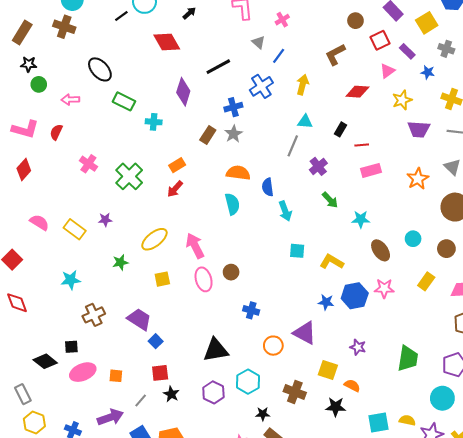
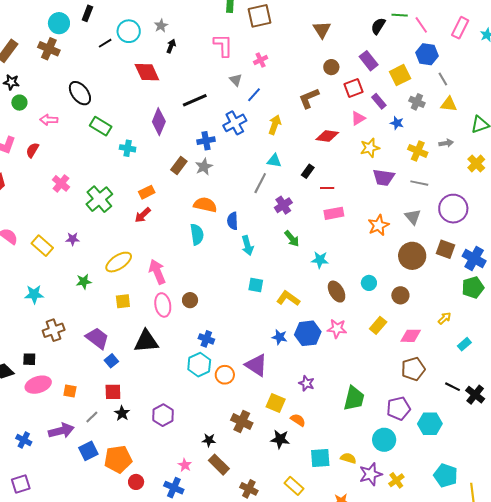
black arrow: (189, 13) -> (171, 46), turned -32
black triangle: (216, 350) -> (146, 341), moved
cyan hexagon: (248, 382) -> (199, 365), moved

